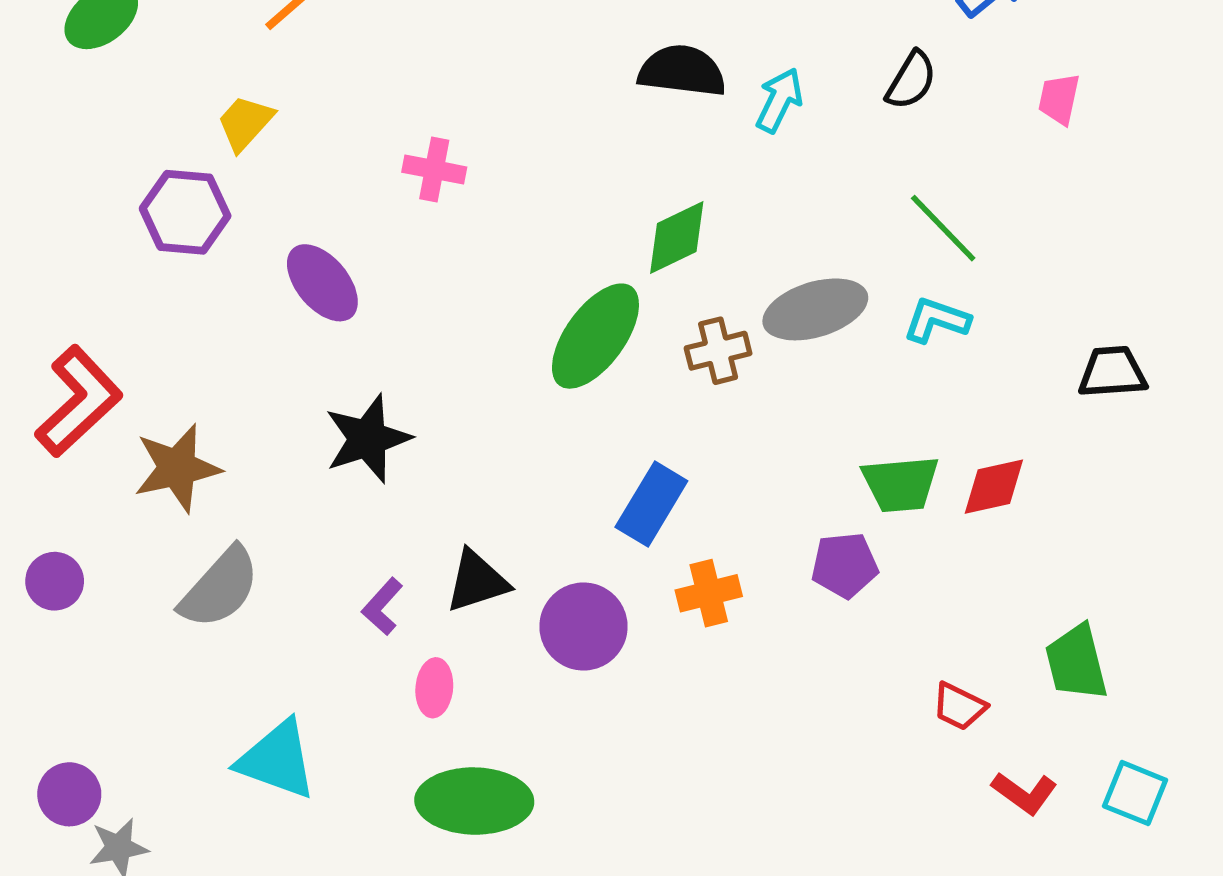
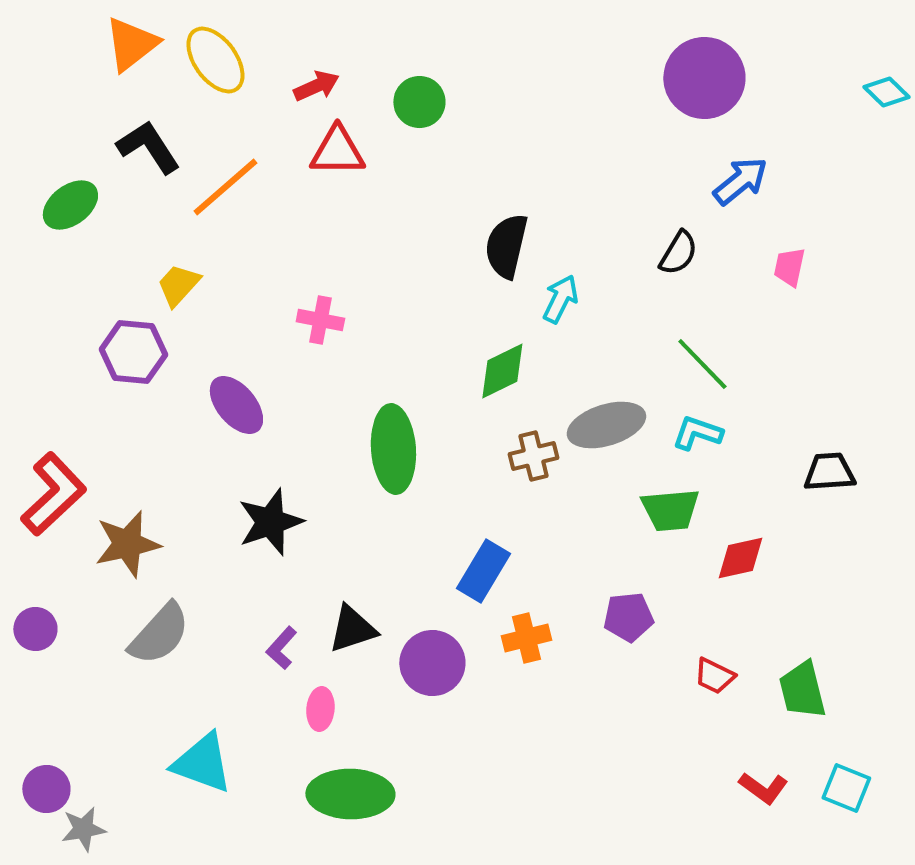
black semicircle: (682, 71) -> (506, 246), turned -84
cyan arrow: (779, 100) -> (560, 299), moved
green ellipse: (595, 336) -> (393, 449), moved, turned -40
green trapezoid: (901, 484) -> (670, 510), moved
red trapezoid: (959, 706) -> (714, 676), moved

